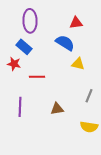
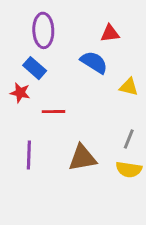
yellow triangle: (78, 64) -> (129, 87), moved
brown triangle: (57, 109) -> (82, 158), size x1.5
yellow semicircle: (89, 127) -> (129, 169), moved

